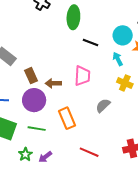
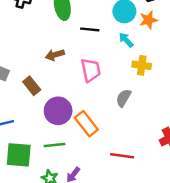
brown arrow: (53, 83) -> (55, 55), moved
purple circle: (34, 100) -> (58, 111), moved

